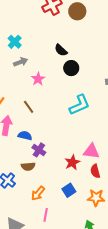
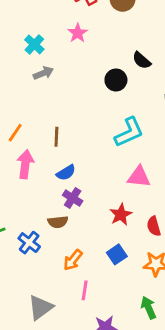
black semicircle: (61, 50) -> (142, 60), moved
pink star: (38, 79) -> (78, 33), moved
brown line: (29, 107) -> (56, 137), turned 40
blue semicircle: (25, 136) -> (66, 173), moved, turned 136
pink triangle: (91, 151) -> (139, 177), moved

